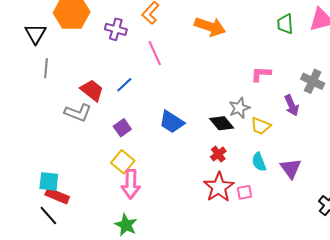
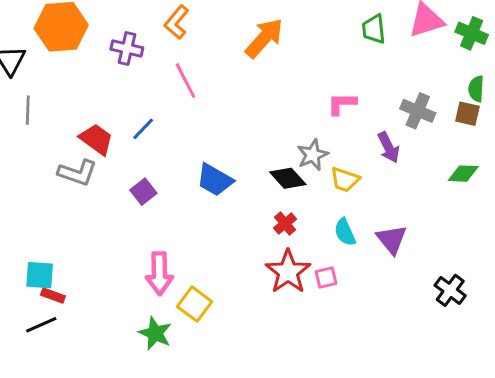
orange arrow: (210, 27) -> (264, 38), turned -64
yellow square: (123, 162) -> (195, 304), moved
red rectangle: (57, 196) -> (53, 296), size x0.7
black line: (48, 215) -> (41, 325), turned -70

